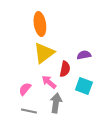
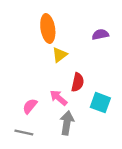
yellow triangle: (44, 53) -> (60, 55), moved, size x0.6
purple semicircle: (84, 55) -> (100, 34), moved
gray line: (29, 111) -> (24, 132), moved

